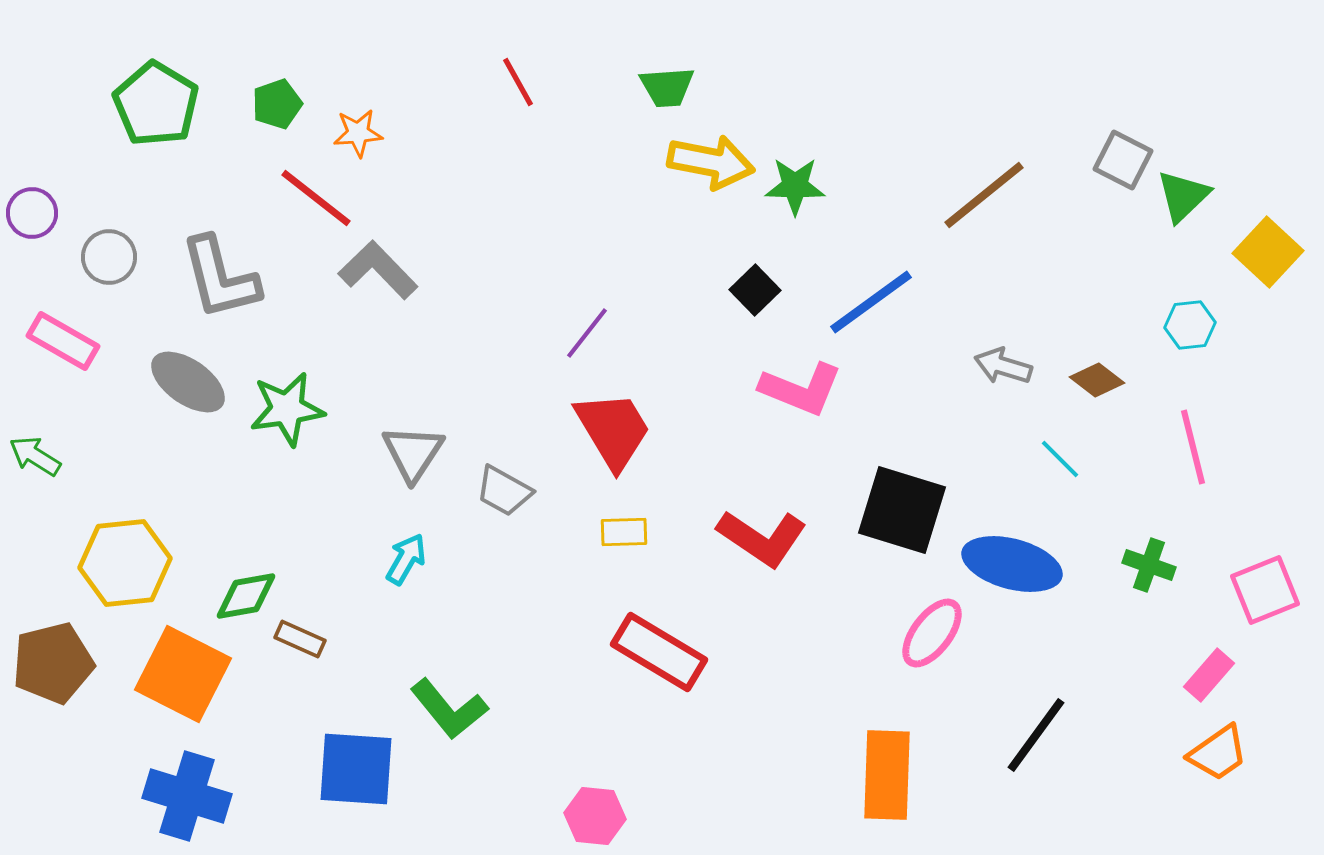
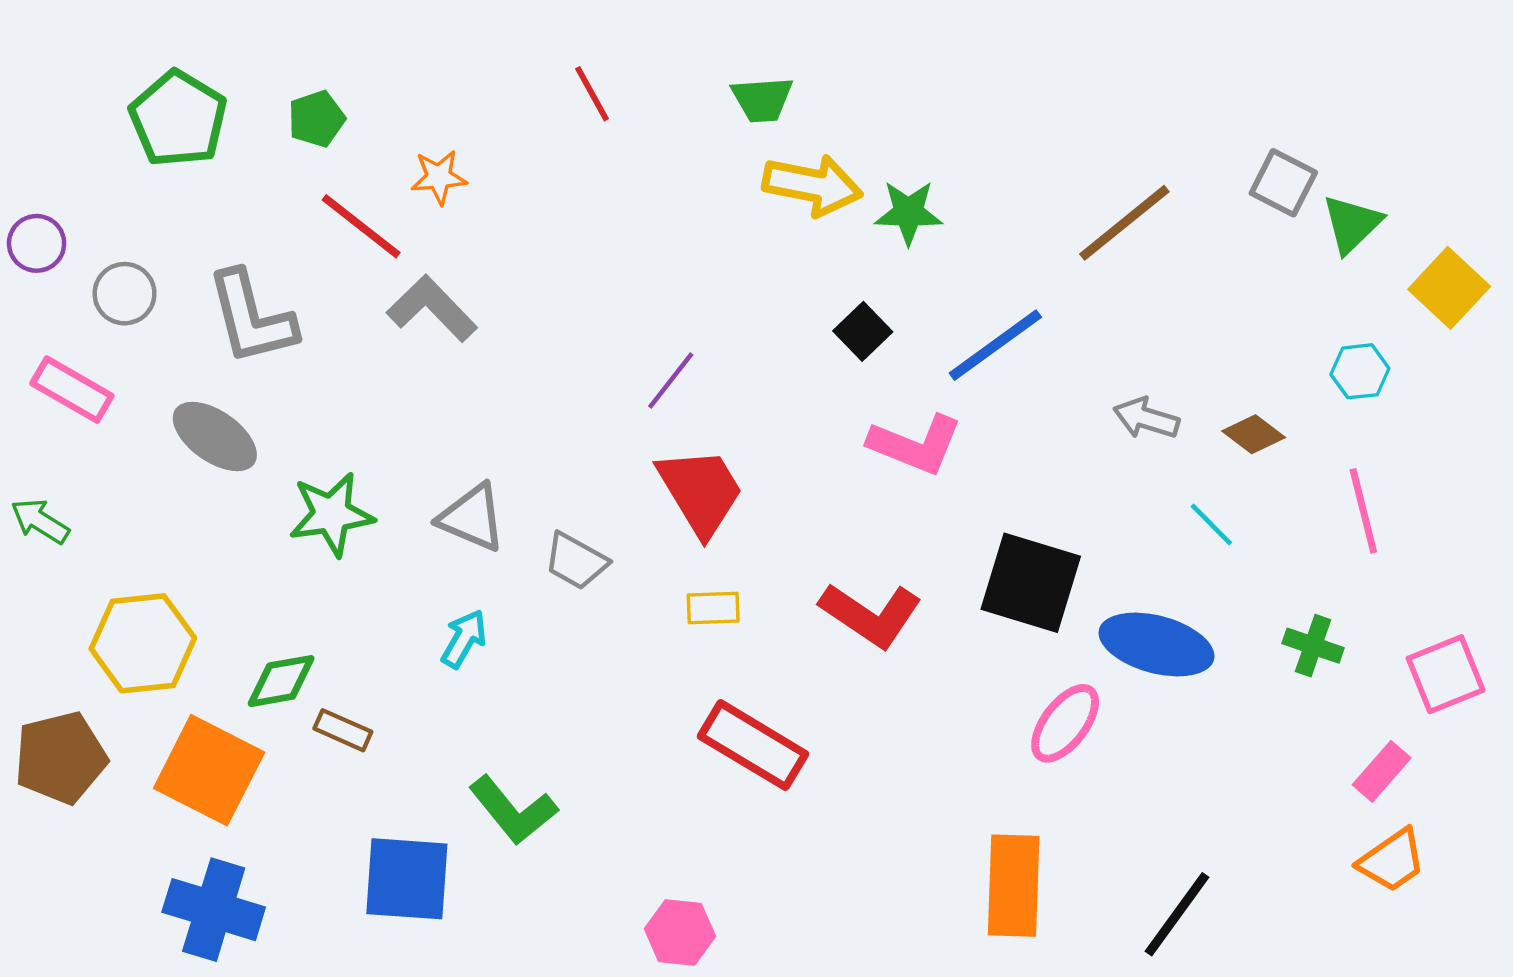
orange star: (358, 133) -> (439, 177), moved
green star: (287, 409) -> (331, 514), moved
gray triangle: (413, 453) -> (472, 518), turned -40
black line: (1036, 735) -> (1177, 914), moved

